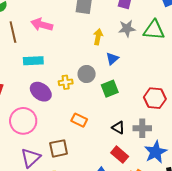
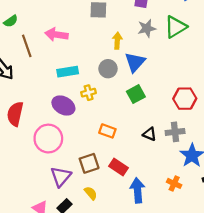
green triangle: (154, 30) -> (176, 27), turned -30
blue triangle: (112, 59) -> (135, 62), size x1.5
cyan rectangle: (33, 61) -> (68, 72), moved
gray circle: (87, 74) -> (108, 69), moved
red rectangle: (120, 155) -> (118, 167), moved

